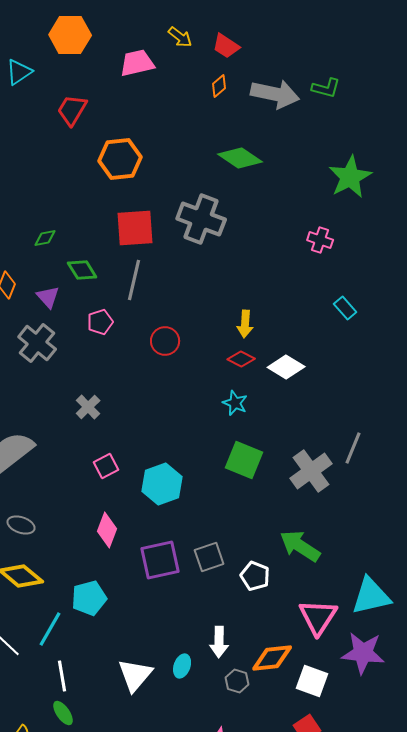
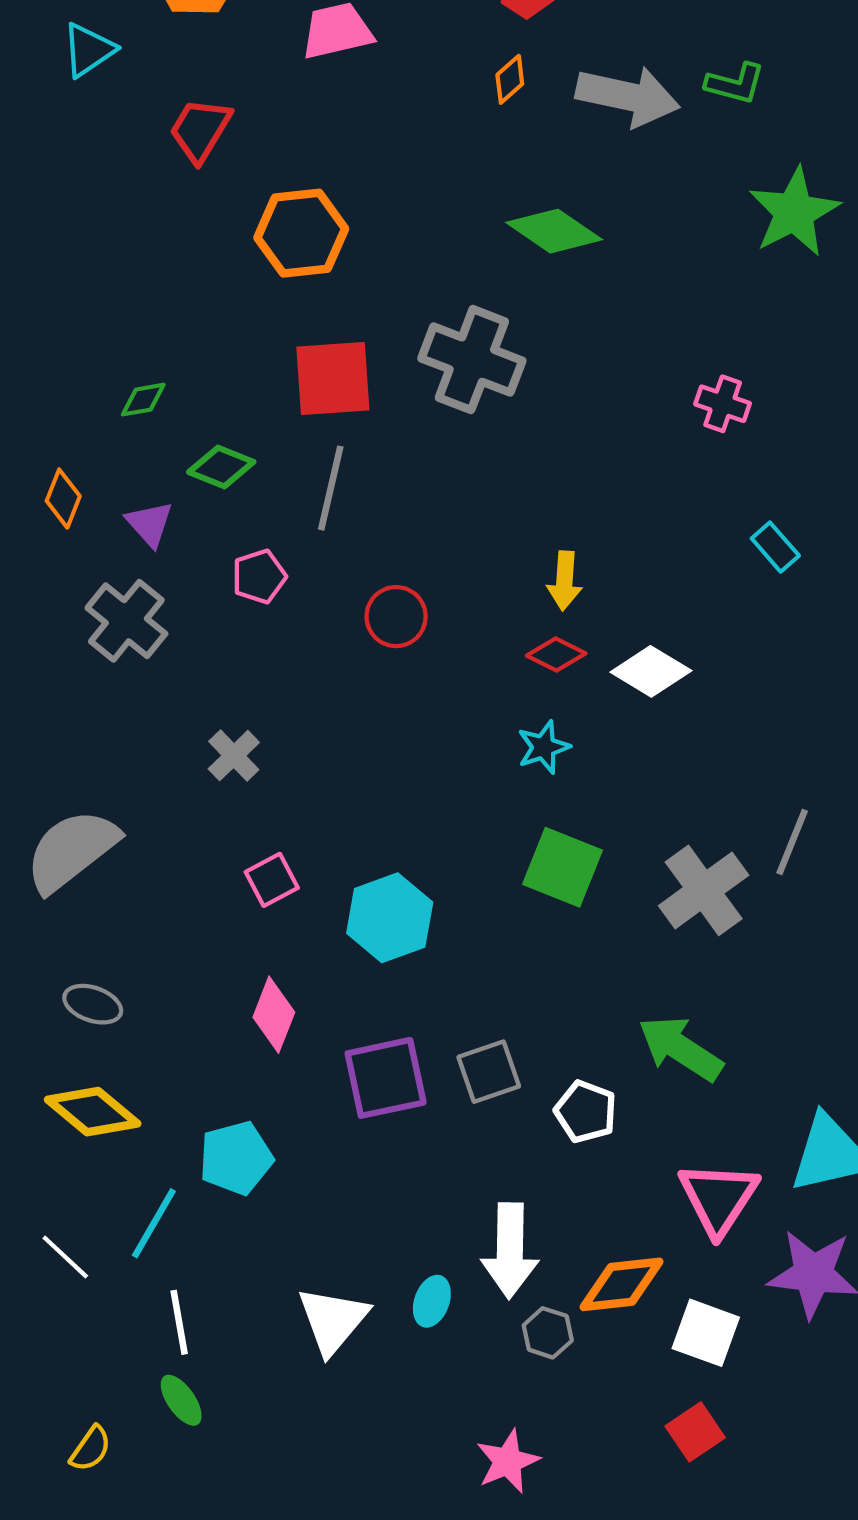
green star: (350, 177) -> (794, 212), moved
green diamond: (82, 270) -> (221, 467), turned -36
cyan star: (235, 403) -> (544, 747), turned 30
white arrow: (219, 642) -> (510, 1251), size x1.4

